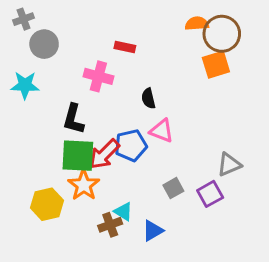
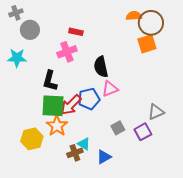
red rectangle: (125, 47) -> (76, 32), moved
pink cross: (98, 76) -> (67, 52), turned -36
black semicircle: (148, 98) -> (101, 67), size x1.5
pink triangle: (162, 131) -> (110, 89), turned -42

